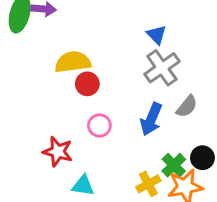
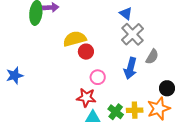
red star: (58, 152) -> (86, 98), moved
green cross: (174, 165) -> (116, 112), moved
yellow cross: (148, 184) -> (135, 110), turned 35

